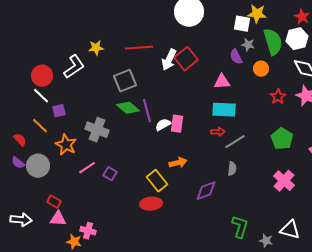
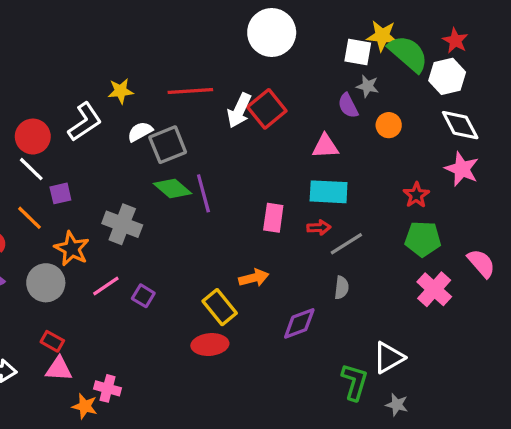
green semicircle: (273, 42) -> (408, 54), moved, turned -32
red star: (278, 97) -> (416, 195), moved
pink rectangle: (177, 124) -> (273, 218), moved
white semicircle: (163, 125) -> (140, 132), moved
green pentagon: (282, 139) -> (423, 239), turned -30
gray circle: (38, 166) -> (46, 283), moved
pink cross: (284, 181) -> (434, 289), moved
white triangle: (290, 230) -> (389, 358), moved, turned -45

